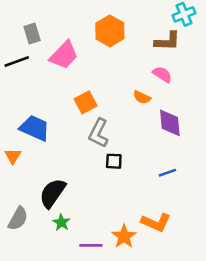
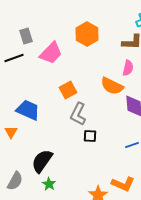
pink semicircle: (162, 74) -> (128, 68), turned 70
orange semicircle: (142, 97) -> (112, 86), size x1.6

